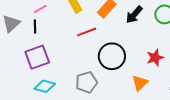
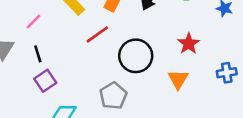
black line: (35, 27) -> (38, 54), moved
purple square: (37, 57) -> (45, 81), size x0.7

